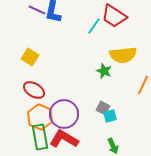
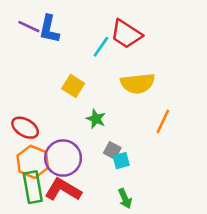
yellow square: (30, 57) -> (73, 86), moved
green star: (104, 71) -> (96, 119), moved

